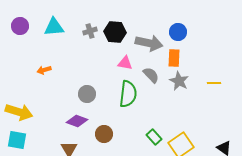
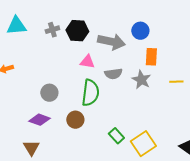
orange rectangle: (174, 58) -> (151, 57), moved
gray semicircle: (151, 75) -> (113, 74), turned 126
brown circle: (104, 134) -> (75, 120), moved

